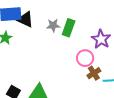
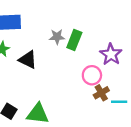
black triangle: (25, 19) -> (28, 60), moved

